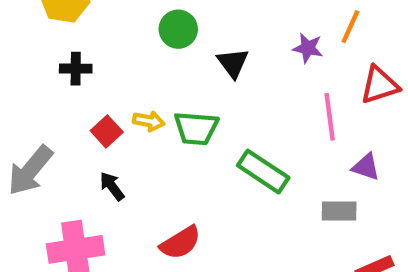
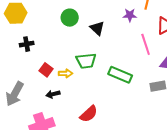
yellow arrow: (149, 121) -> (66, 73), moved
black arrow: (112, 186) -> (53, 94), turned -56

